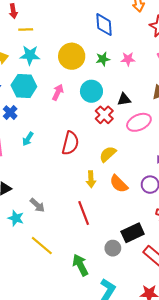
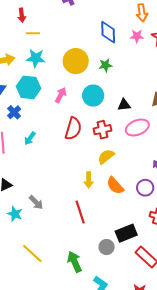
pink star: (128, 59) -> (137, 36), moved
red cross: (104, 115) -> (102, 130), moved, turned 30
red semicircle: (70, 143) -> (73, 129), moved
yellow line: (42, 246) -> (32, 253), moved

